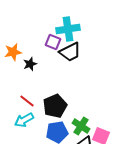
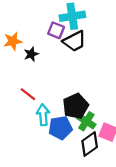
black pentagon: (55, 106) -> (76, 106), moved
cyan arrow: (24, 120) -> (43, 115), moved, turned 114

